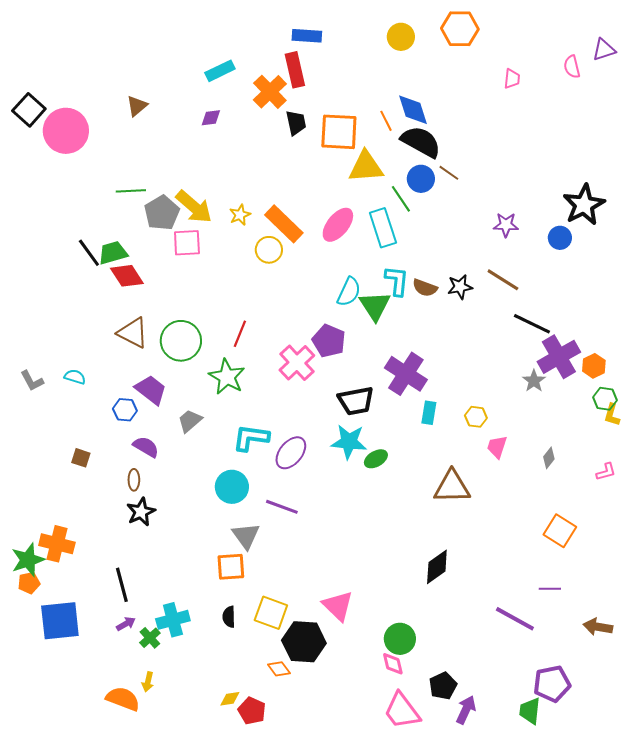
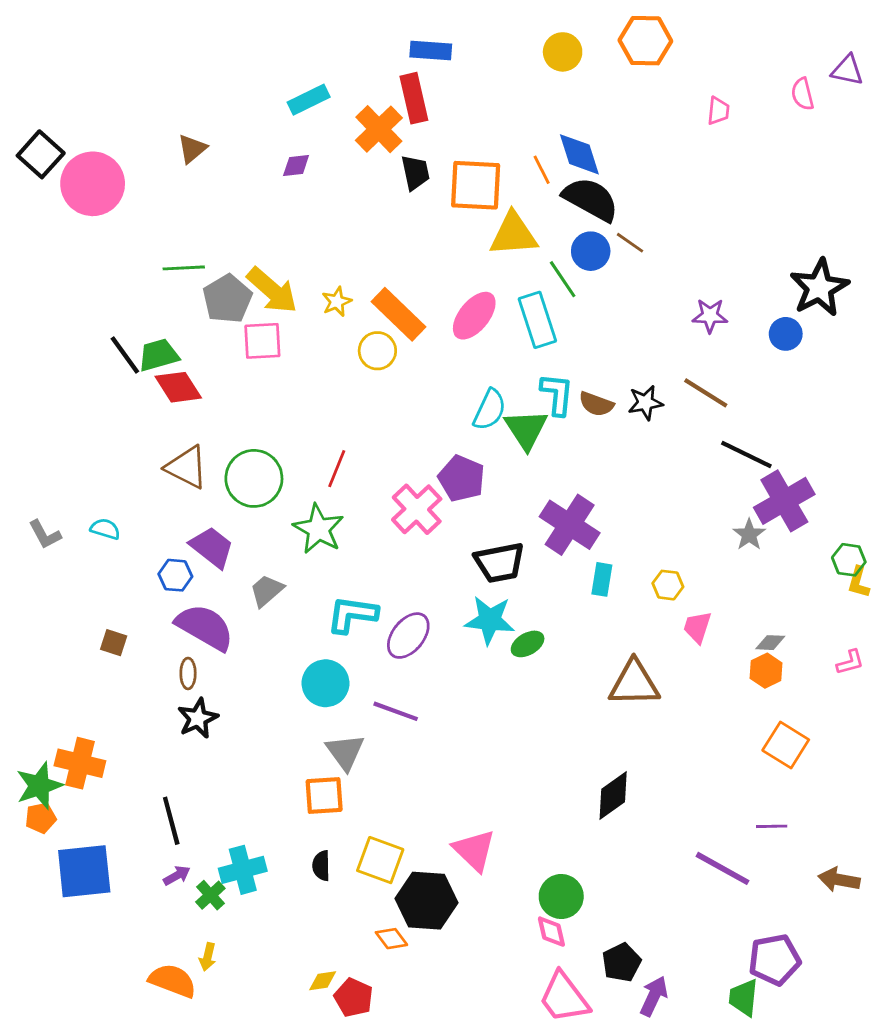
purple triangle: (604, 50) -> (847, 70), turned 30
orange hexagon: (594, 366) -> (766, 671), moved
purple semicircle: (146, 447) -> (205, 627), size x1.6
gray diamond: (549, 458) -> (770, 643), turned 55

